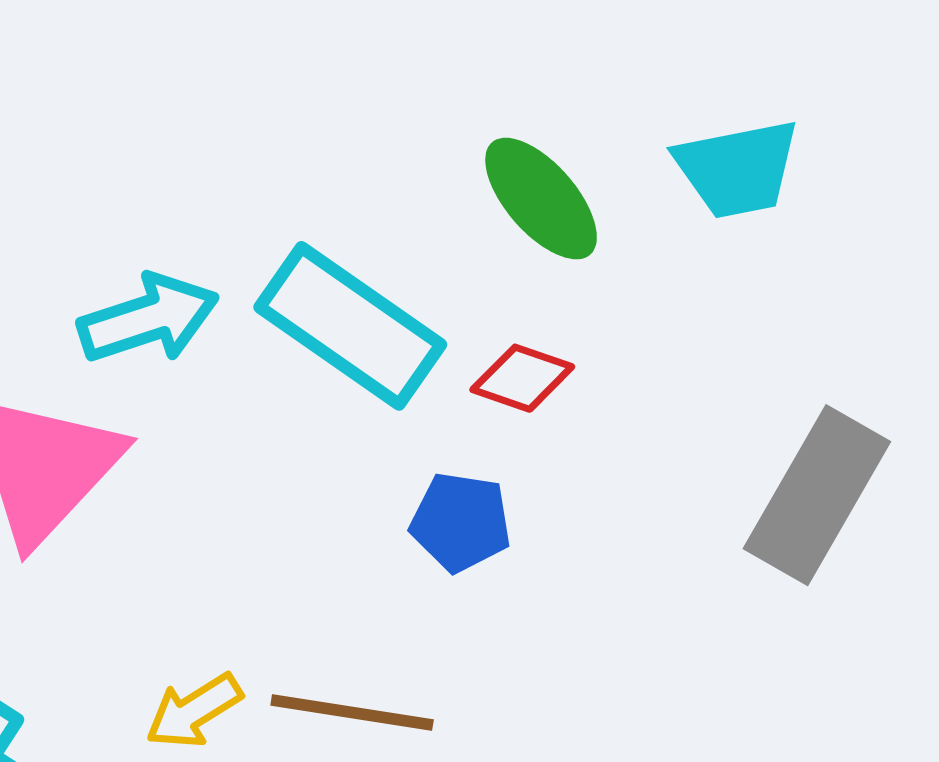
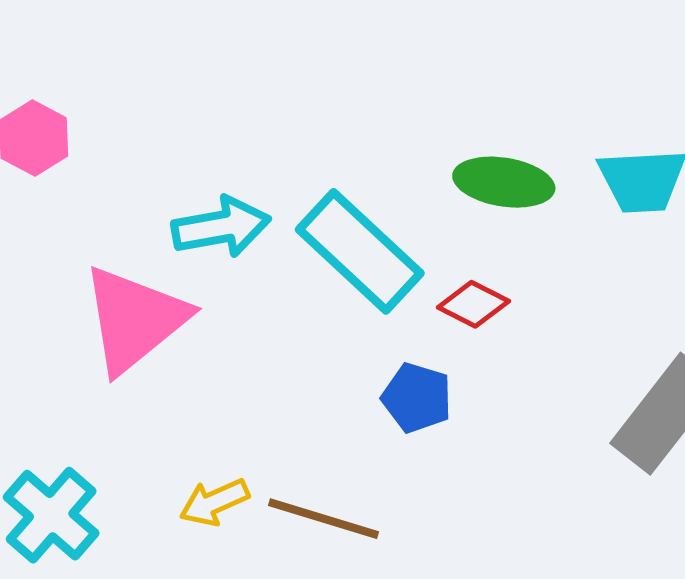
green ellipse: (541, 199) -> (504, 182), turned -48

